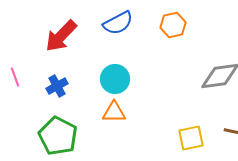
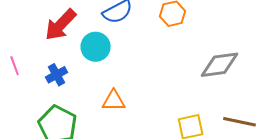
cyan circle: (115, 79) -> (96, 47), moved

